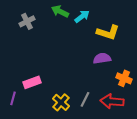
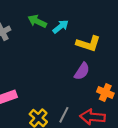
purple semicircle: (102, 58) -> (82, 71), turned 132

